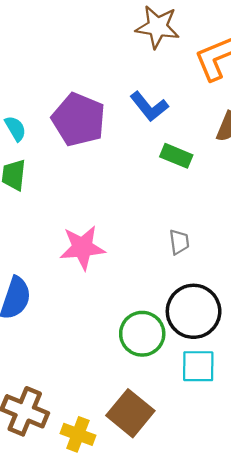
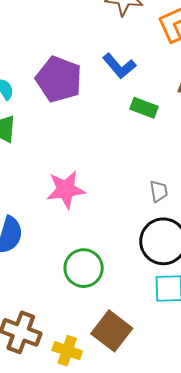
gray trapezoid: (179, 242) -> (159, 191), moved
green circle: (142, 334) -> (84, 268), moved

